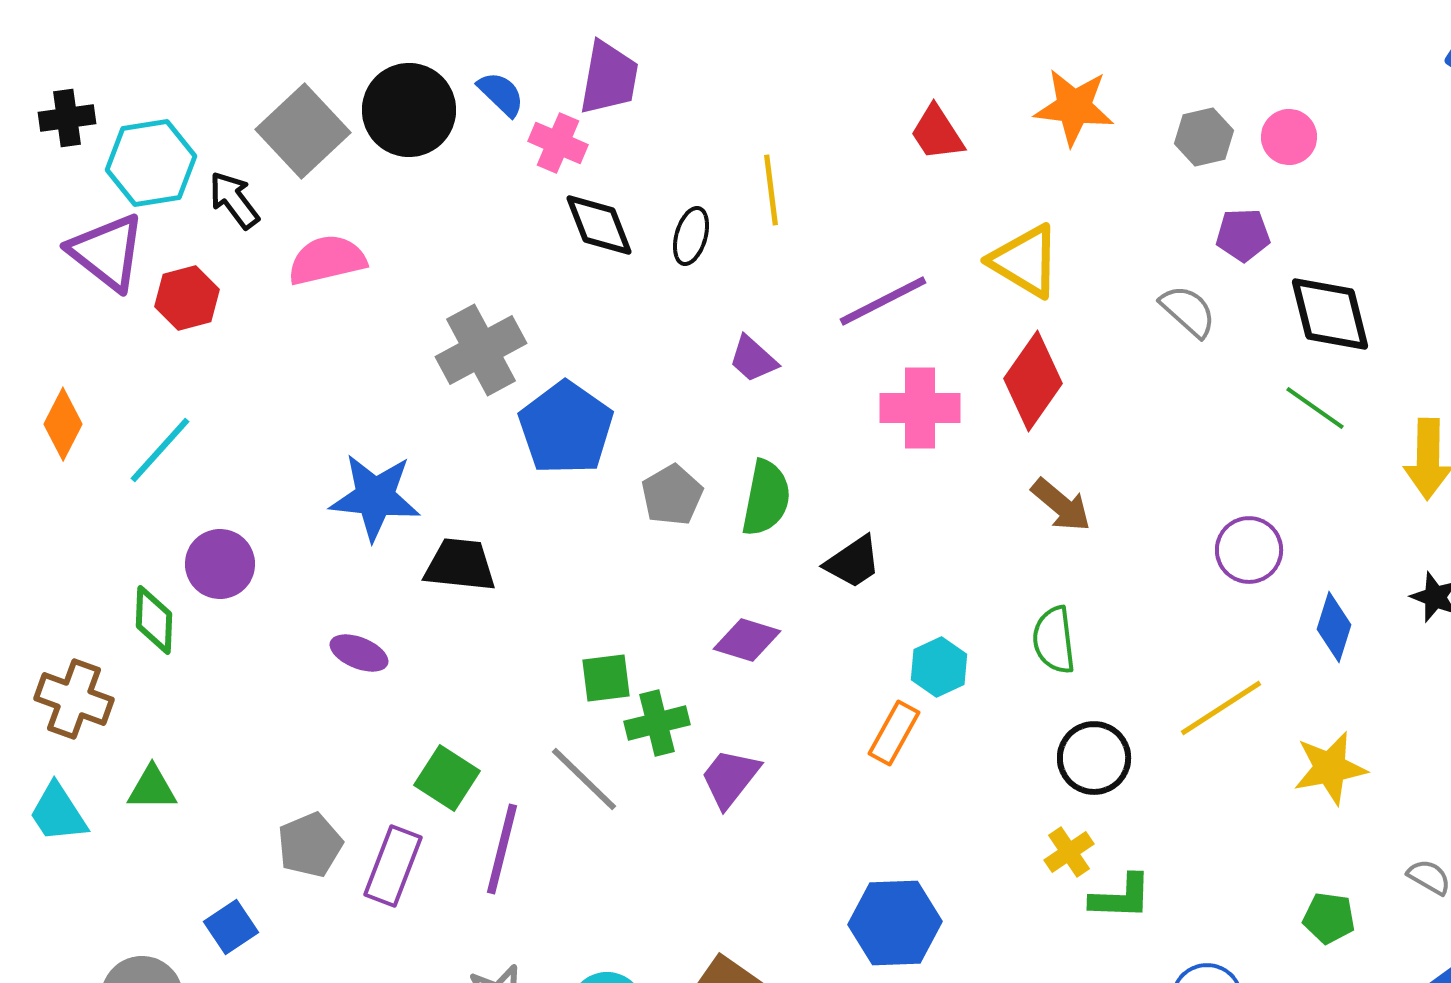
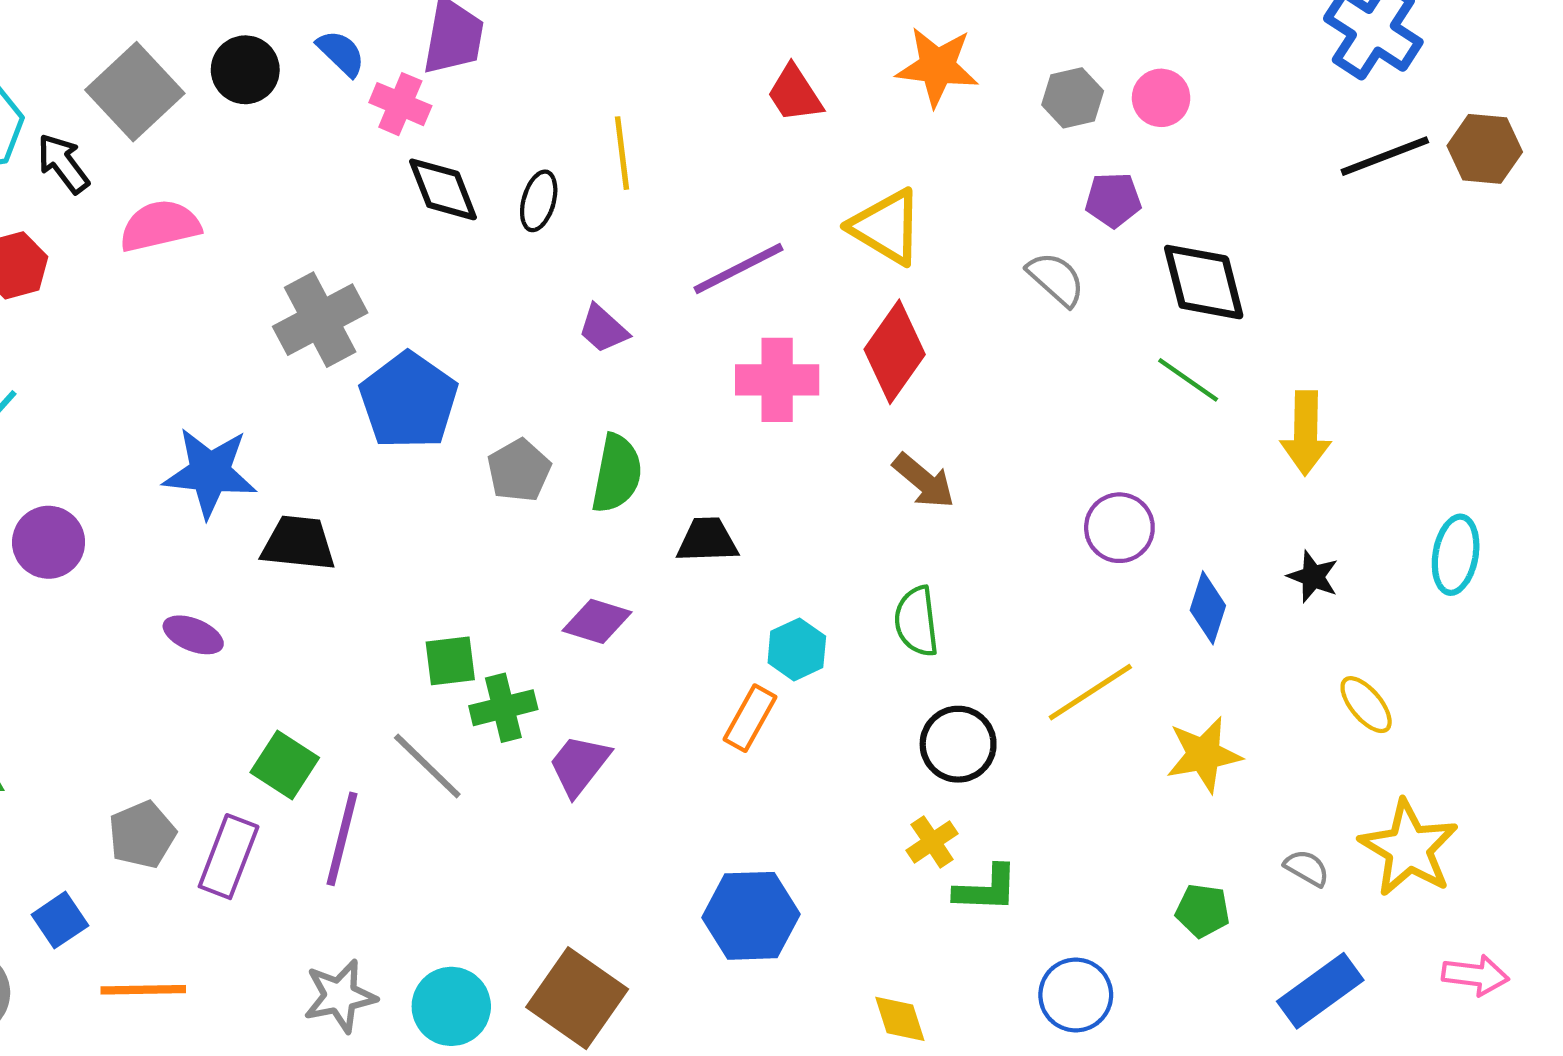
black circle: (409, 110) -> (245, 70), size x0.7
black trapezoid: (853, 562) -> (707, 540), turned -148

